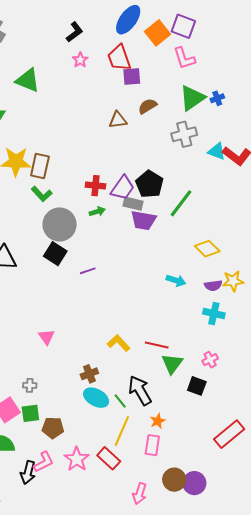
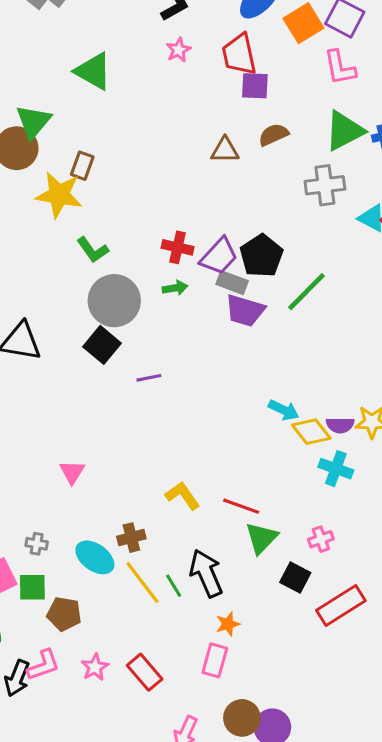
brown rectangle: (40, 166) -> (82, 166), moved, size x0.7
yellow diamond: (207, 249) -> (311, 432), moved
cyan ellipse: (96, 398) -> (95, 557), moved
yellow line: (122, 431) -> (143, 583), moved, turned -68
red rectangle: (229, 434) -> (341, 605), moved
pink star: (77, 459) -> (95, 667), size x0.7

